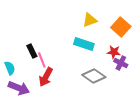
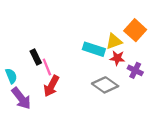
yellow triangle: (90, 20) -> (114, 41), moved
red star: (114, 52) -> (117, 58), moved
purple arrow: (19, 88) -> (21, 98), turned 30

